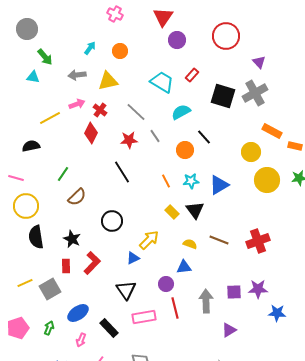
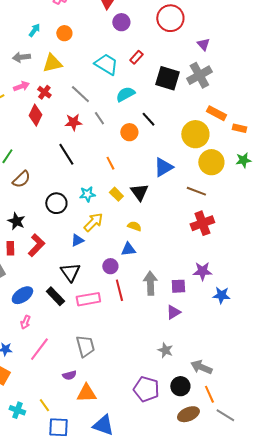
yellow circle: (251, 152) -> (195, 134), size x1.4
cyan star: (191, 181) -> (87, 194), moved
brown line: (219, 240) -> (196, 191), moved
purple square: (234, 292) -> (178, 286), moved
black rectangle: (109, 328) -> (55, 296), moved

